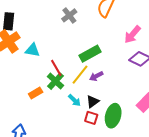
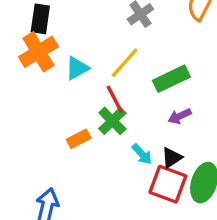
cyan triangle: (32, 50) -> (77, 68), turned -42
yellow line: (80, 75) -> (125, 63), moved
red square: (91, 118) -> (168, 184), size x1.6

